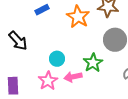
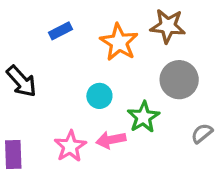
cyan circle: (57, 59) -> (99, 96), moved

